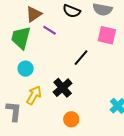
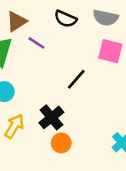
orange circle: (71, 119) -> (61, 143), moved

